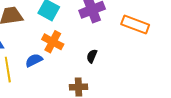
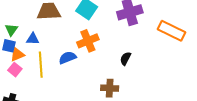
orange cross: (53, 42) -> (88, 41), turned 35

